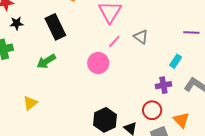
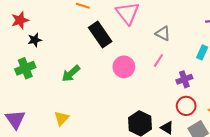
black rectangle: (55, 27) -> (100, 34), moved
pink line: (114, 41) -> (158, 60), moved
purple cross: (163, 85) -> (184, 79), moved

